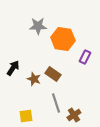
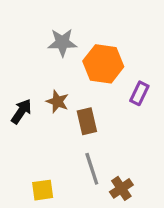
brown rectangle: (53, 74) -> (87, 121), turned 42
brown star: (34, 79) -> (57, 102), moved

